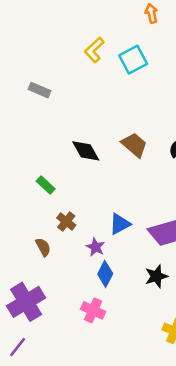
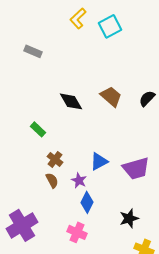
brown semicircle: (43, 247) -> (52, 180), moved
black star: (156, 276) -> (129, 218), moved

